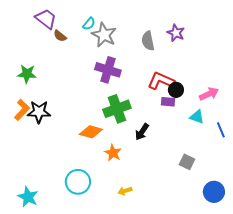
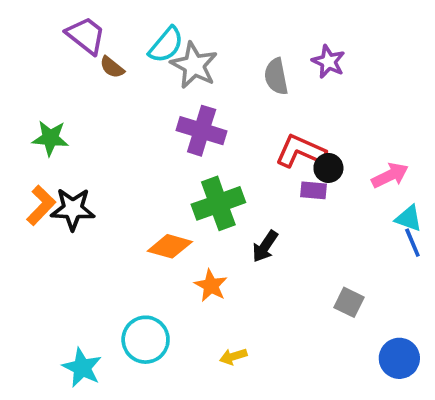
cyan semicircle: (89, 24) -> (166, 45), size x1.5
cyan triangle: (197, 117) -> (409, 218), moved
cyan star: (28, 197) -> (82, 368), moved

